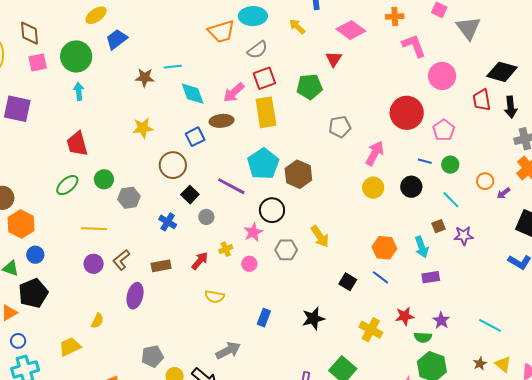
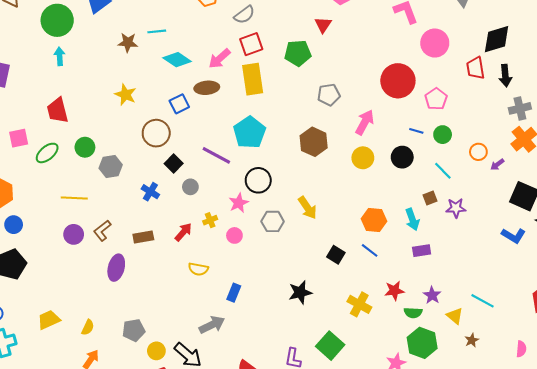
pink square: (38, 62) -> (19, 138), moved
black diamond: (502, 72) -> (497, 39), turned -32
cyan diamond: (193, 94) -> (177, 60), turned -36
yellow star: (143, 128) -> (125, 95), turned 30
brown hexagon: (298, 174) -> (314, 142), moved
blue rectangle: (264, 318) -> (234, 293), moved
yellow semicircle: (97, 321) -> (88, 327), moved
yellow triangle: (503, 364) -> (455, 316), moved

